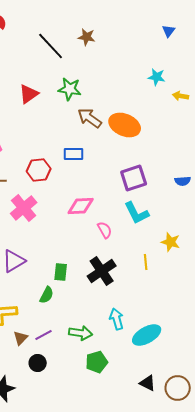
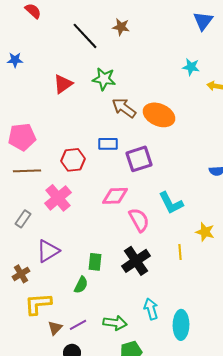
blue triangle: (169, 31) -> (203, 21), size x1.5
purple square: (134, 178) -> (139, 159), moved
pink semicircle: (105, 230) -> (139, 220), size x1.4
cyan ellipse: (147, 335) -> (181, 325), turned -60

